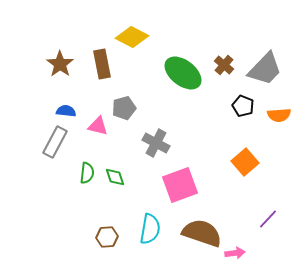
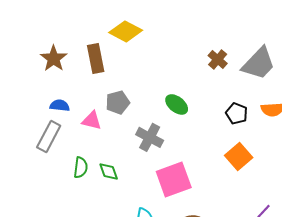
green ellipse: (183, 73) -> (177, 104), moved, size x0.6
black pentagon: (243, 106) -> (237, 113), moved

